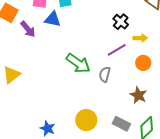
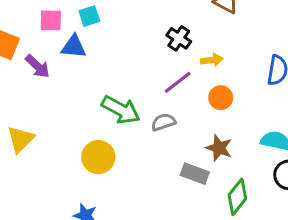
gray semicircle: (105, 74) -> (163, 122), turned 63
yellow circle: (86, 120) -> (98, 157), moved
gray rectangle: (121, 124) -> (195, 174), moved

